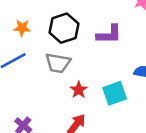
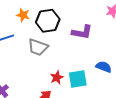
orange star: (22, 28) -> (23, 15), moved
red star: (79, 90) -> (57, 78), moved

